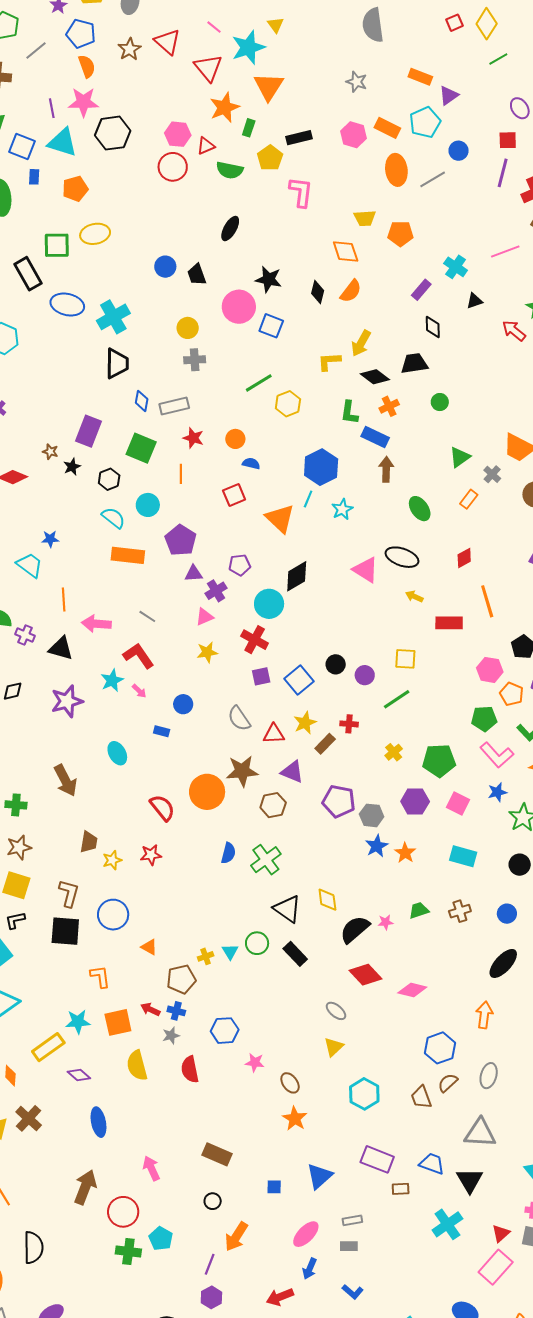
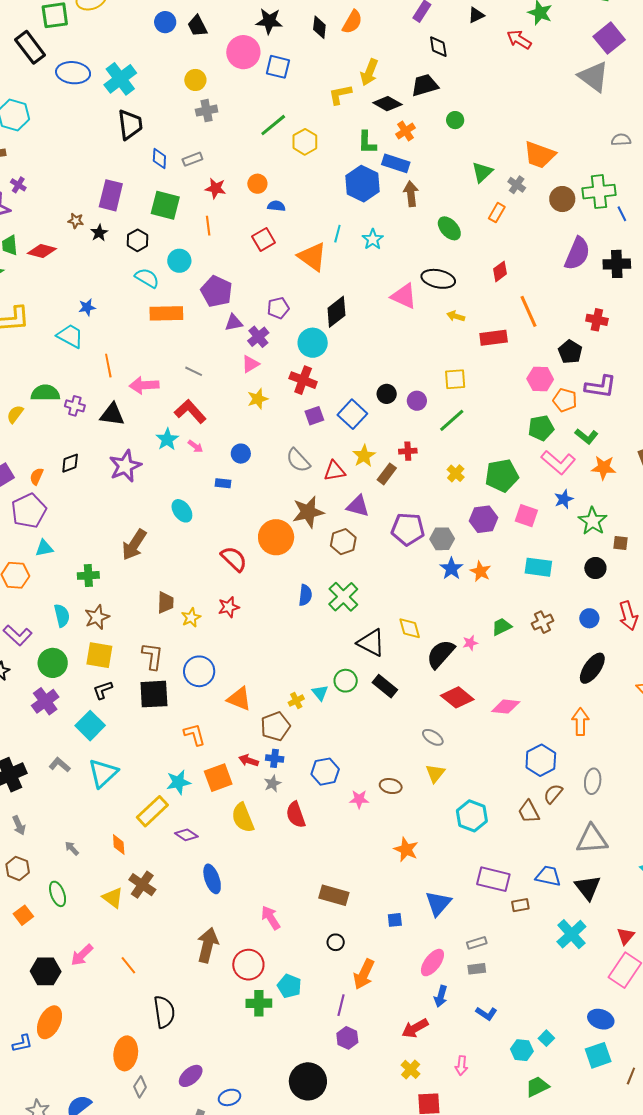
gray rectangle: (174, 406) -> (192, 159), size x0.7
blue hexagon: (321, 467) -> (363, 184), moved
brown arrow: (65, 780) -> (134, 545), turned 68
orange triangle: (149, 947) -> (239, 699), size x1.5
brown ellipse: (290, 1083) -> (391, 786), moved, turned -35

